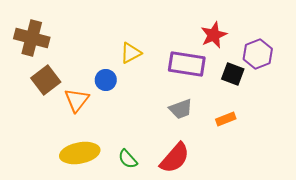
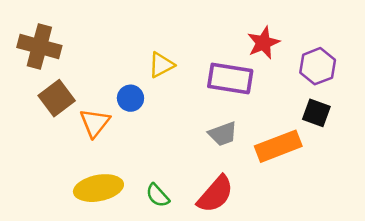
black square: (233, 74) -> (316, 113), moved
orange rectangle: (226, 119) -> (278, 146), size x1.8

